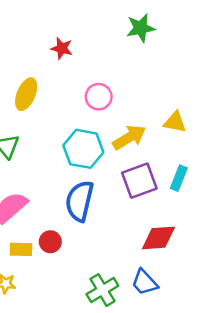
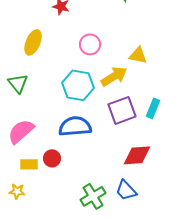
yellow triangle: (175, 122) -> (138, 55), moved
blue semicircle: (80, 201) -> (75, 126), turned 72

